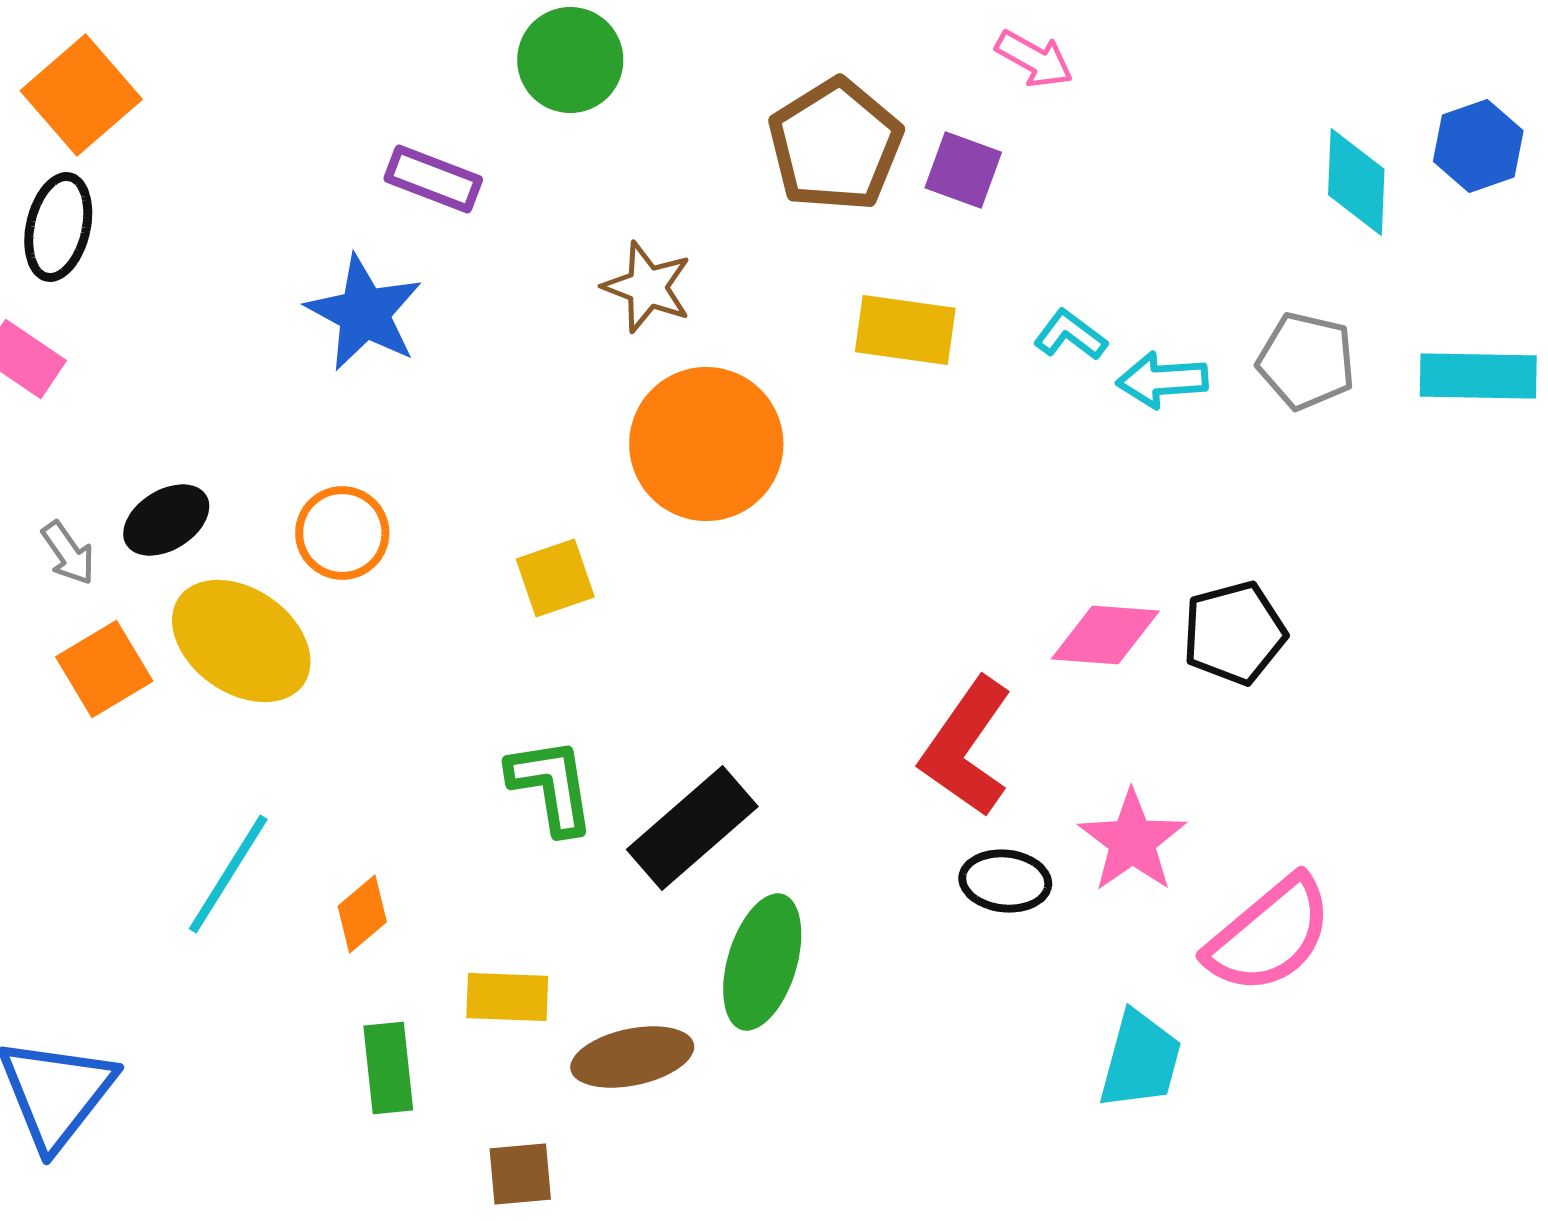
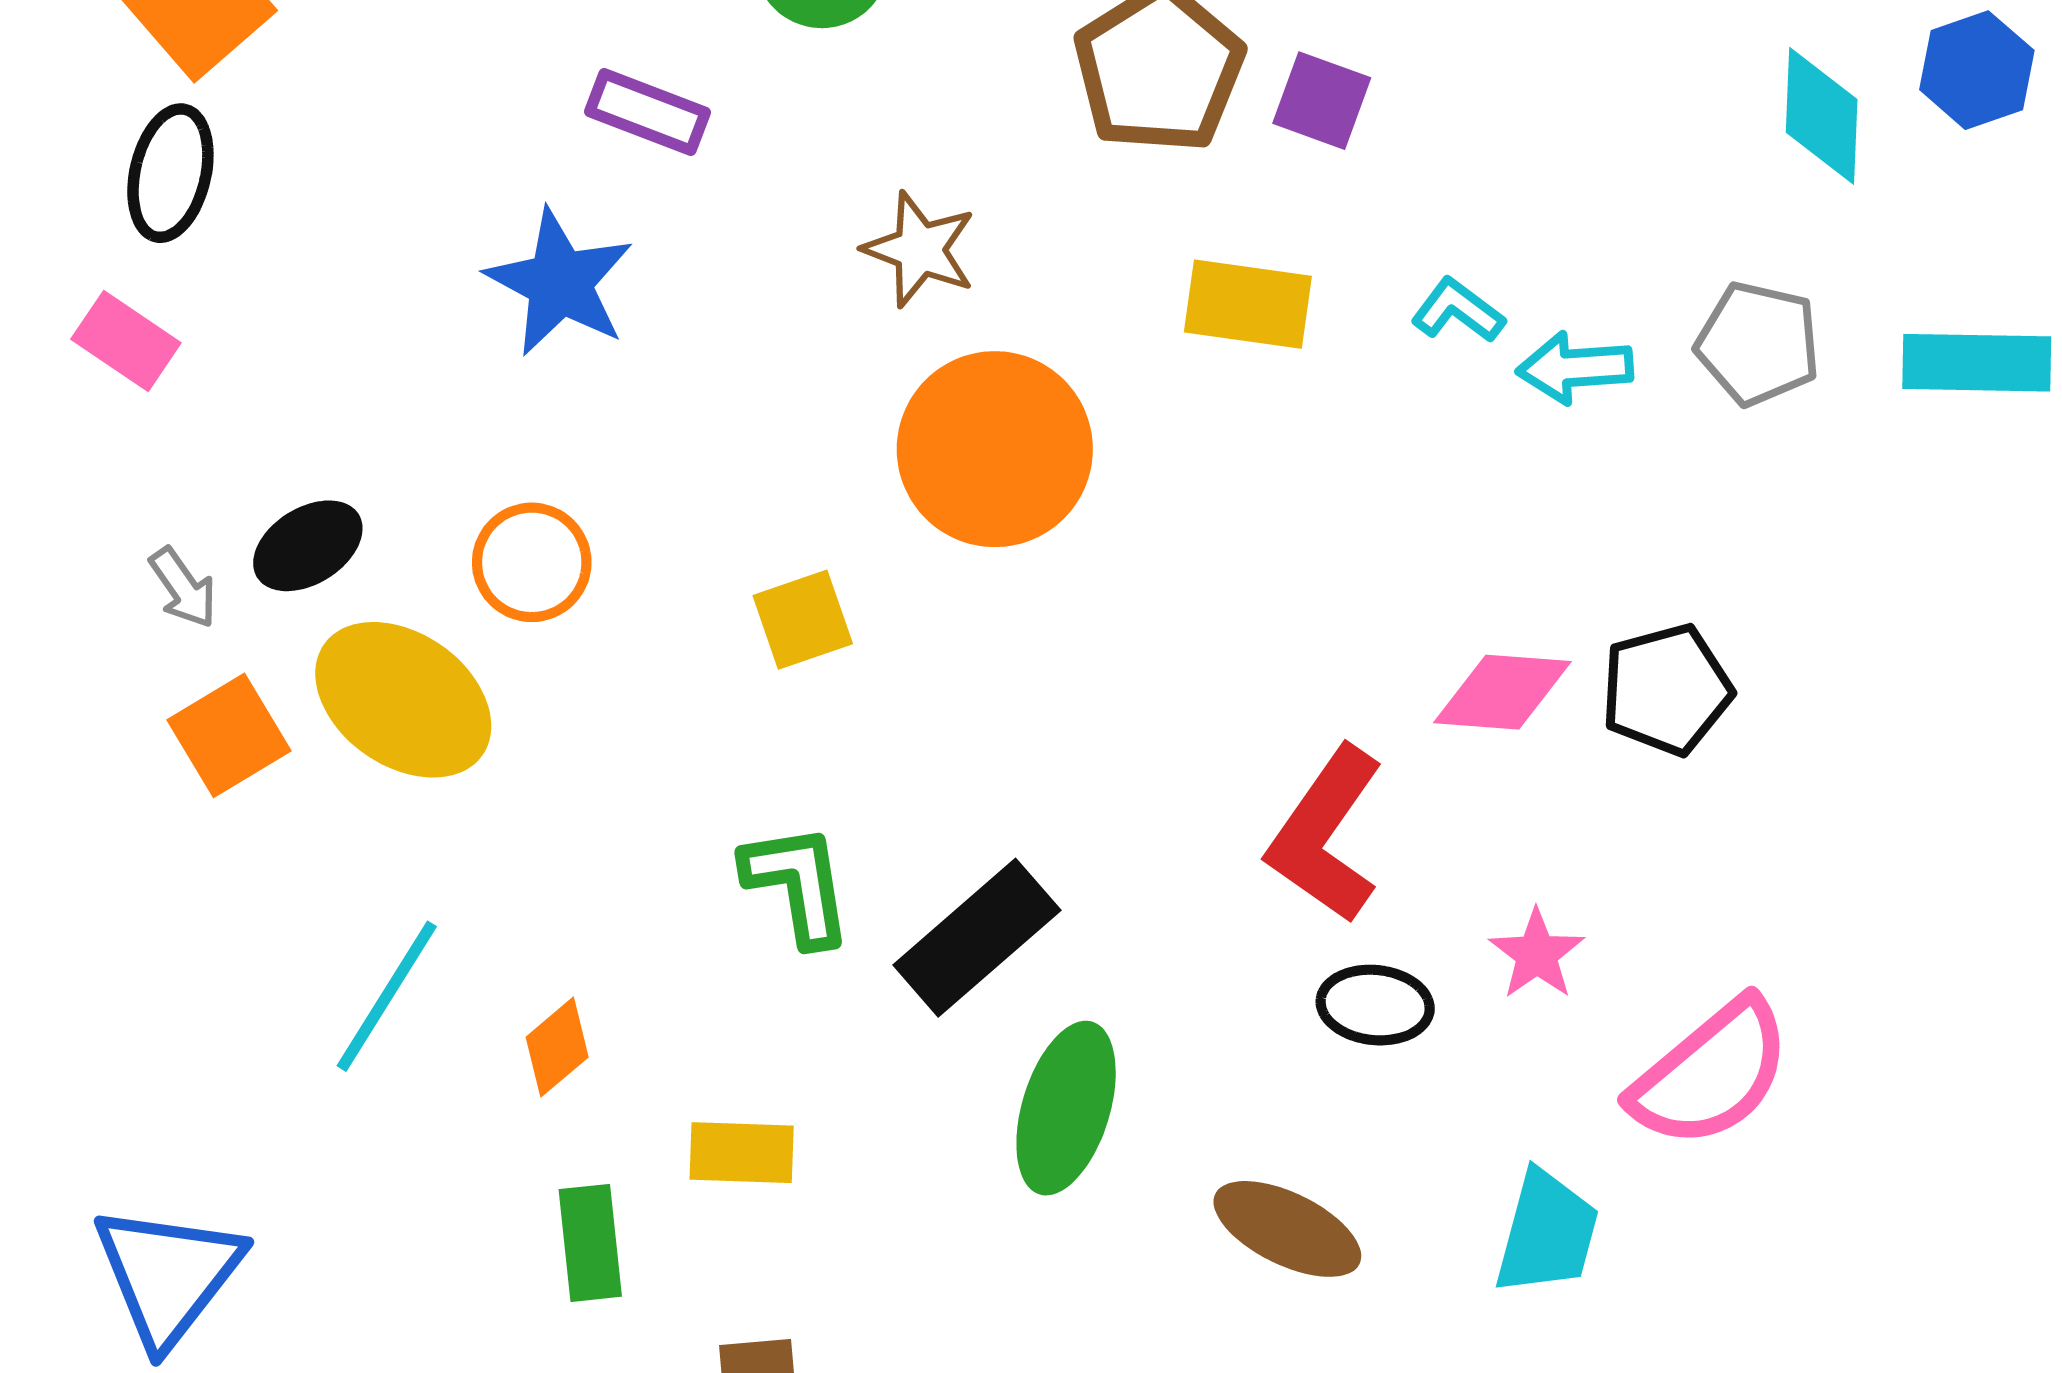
pink star: (1132, 841) -> (1537, 954), size x0.7
brown ellipse: (632, 1057) -> (1287, 1229), moved, turned 38

